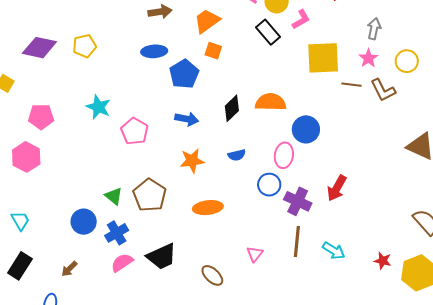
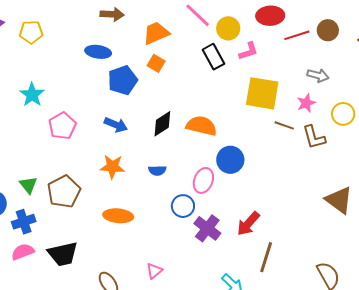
gray arrow: (374, 29) -> (318, 75), turned 80
brown line: (297, 242) -> (266, 257), moved

